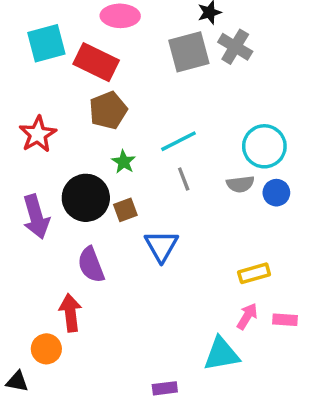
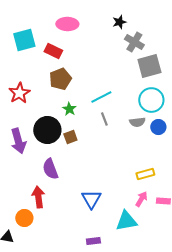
gray square: (189, 52) -> (149, 66), moved
red rectangle: (96, 62) -> (53, 51), size x0.7
blue triangle: (161, 246) -> (91, 199), moved

